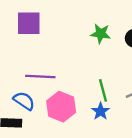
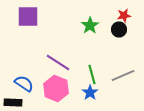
green star: (101, 34) -> (90, 26), turned 30
purple line: (40, 77) -> (58, 62), moved, turned 30

